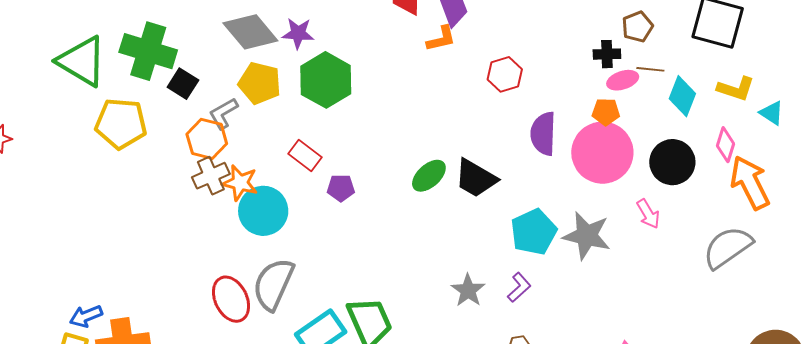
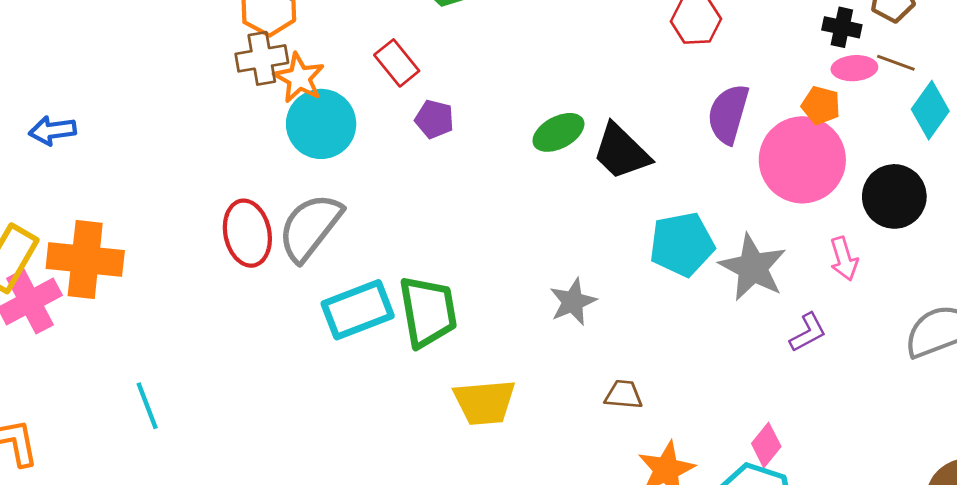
purple L-shape: (519, 287) -> (808, 332), moved
blue arrow: (86, 316) -> (52, 130), moved

